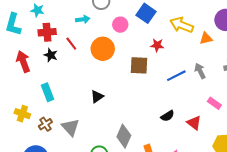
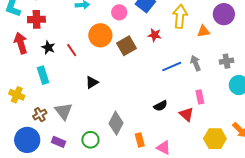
yellow arrow: (181, 25) -> (180, 16), turned 70
red cross: (47, 32) -> (36, 19), moved
red line: (71, 44) -> (72, 50), moved
black star: (51, 55) -> (48, 47), moved
brown square: (139, 65) -> (126, 46), moved, turned -36
pink rectangle: (214, 103) -> (200, 97), moved, turned 40
brown cross: (45, 124) -> (40, 115), moved

